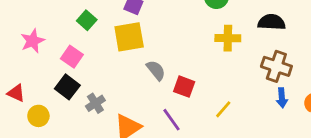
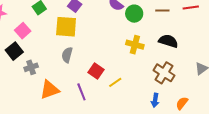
gray semicircle: (156, 70) -> (67, 55), moved, turned -140
blue arrow: (282, 98) -> (155, 100), moved
yellow line: (223, 109) -> (115, 82), moved

